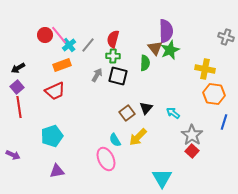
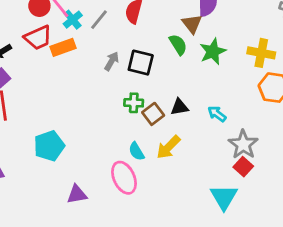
green star: (170, 50) -> (213, 52), moved
green cross: (113, 56) -> (134, 103), moved
green semicircle: (145, 63) -> (178, 45), turned -35
red trapezoid: (55, 91) -> (38, 38), moved
black triangle: (146, 108) -> (179, 107), turned 40
purple triangle: (57, 171) -> (77, 194), moved
cyan triangle: (162, 178) -> (224, 197), moved

